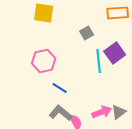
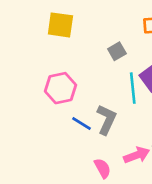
gray L-shape: (61, 113) -> (106, 120), moved, turned 75

